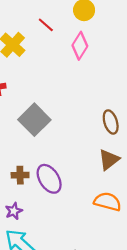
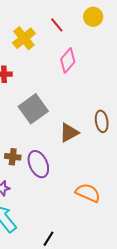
pink diamond: (80, 46) -> (68, 61), moved
brown triangle: (109, 160) -> (69, 133), moved

